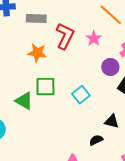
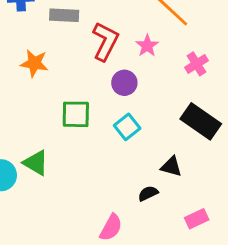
orange star: (37, 53) -> (34, 63), moved
purple circle: (110, 67) -> (124, 83), moved
green triangle: (24, 101) -> (36, 163), moved

